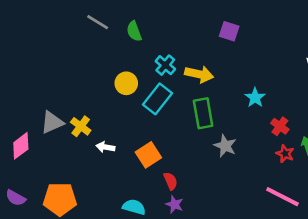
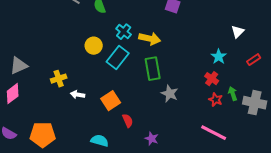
cyan star: (255, 98) -> (219, 57), moved
gray triangle: (52, 122) -> (19, 66), moved
yellow cross: (81, 126) -> (59, 79), turned 35
purple star: (174, 204) -> (152, 139), moved

